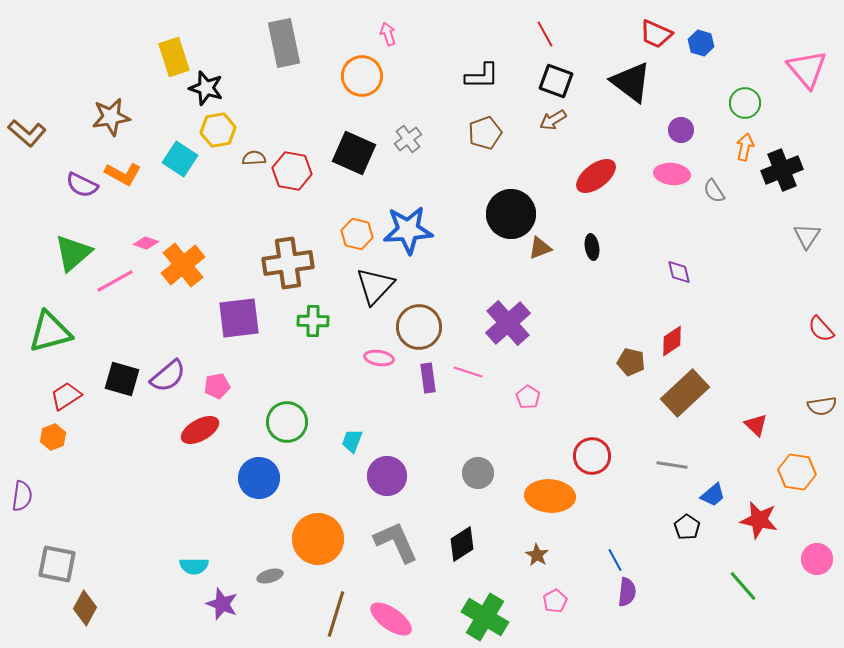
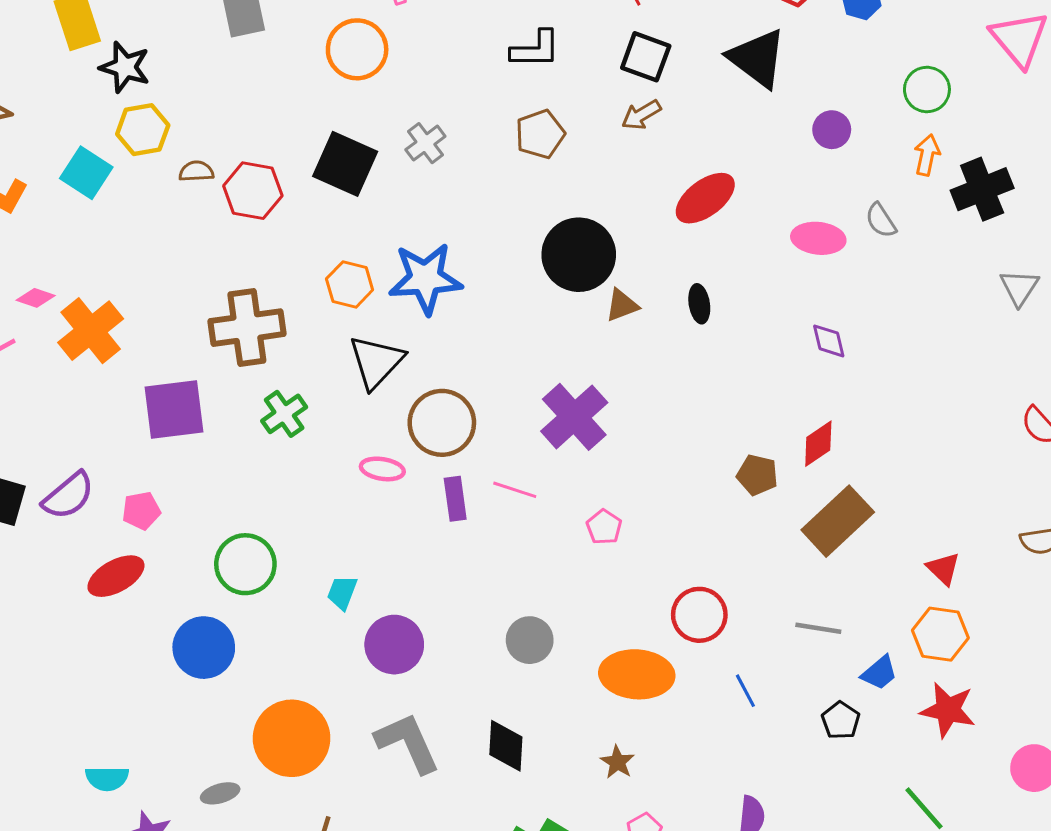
pink ellipse: (672, 174) -> (818, 238), moved
green cross: (313, 321) -> (284, 414), turned -36
orange hexagon: (797, 472) -> (940, 634), moved
black diamond: (462, 544) -> (506, 746), turned -54
blue line: (615, 560) -> (745, 691), moved

